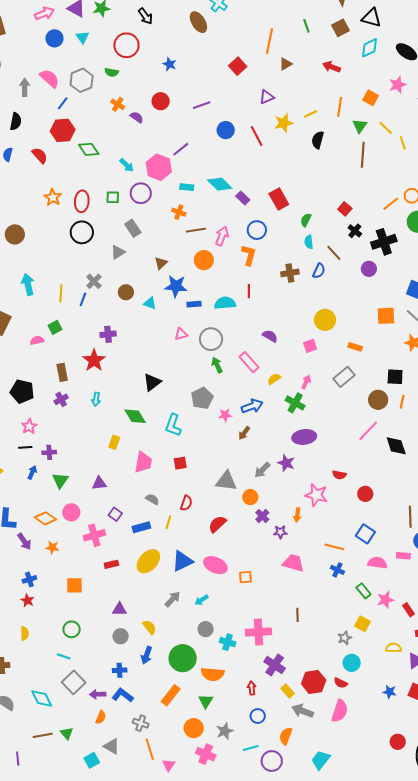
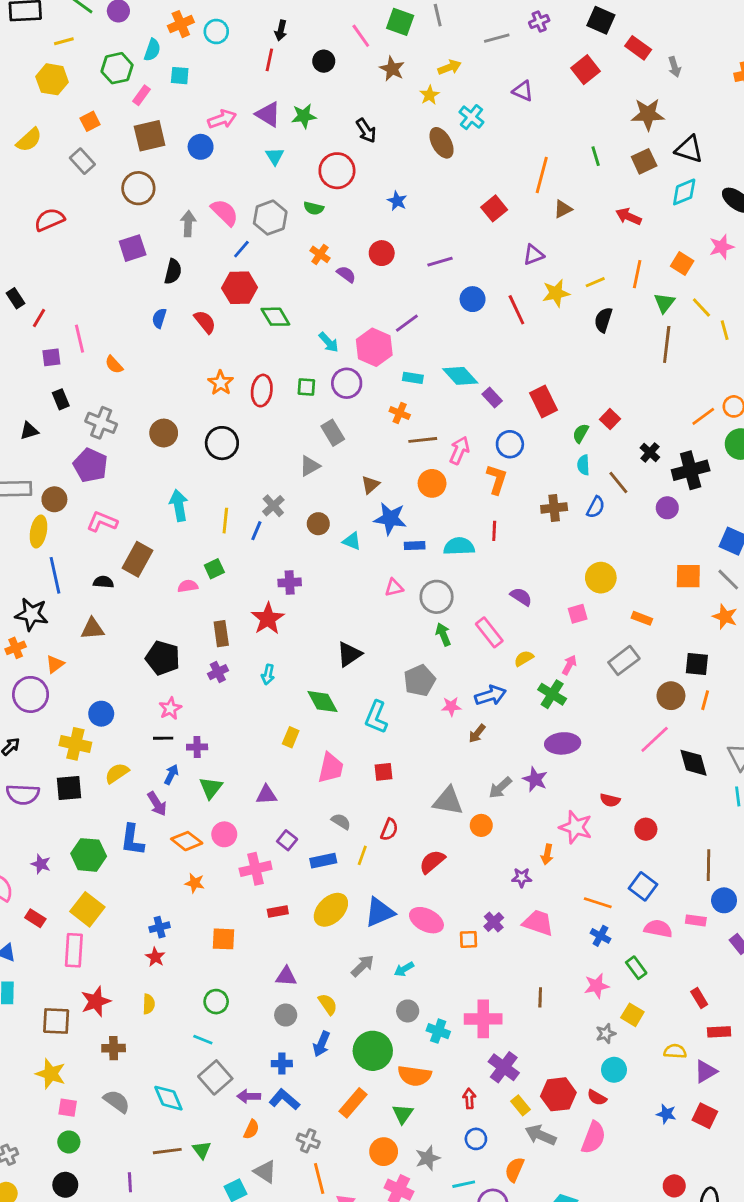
blue circle: (54, 38) -> (201, 147), moved
red square: (345, 209) -> (610, 419), moved
black circle: (82, 232) -> (222, 443), moved
purple cross: (262, 516) -> (494, 922), moved
purple arrow: (24, 541) -> (157, 804), moved
pink star: (385, 600) -> (597, 986), moved

